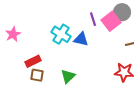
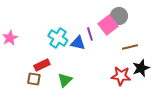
purple line: (93, 19) -> (90, 34), moved
red rectangle: (33, 61) -> (42, 65), moved

